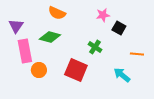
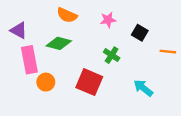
pink star: (103, 15) -> (108, 20), moved
purple triangle: (16, 26) -> (19, 30), turned -35
orange line: (137, 54) -> (168, 52), moved

